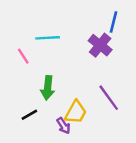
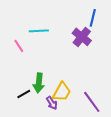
green arrow: (48, 88) -> (39, 83), moved
purple line: (109, 98) -> (92, 102), moved

